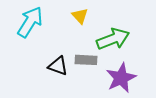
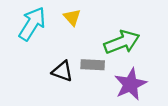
yellow triangle: (80, 16) -> (72, 17), moved

